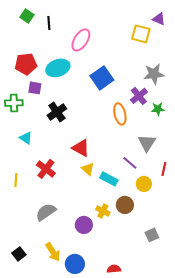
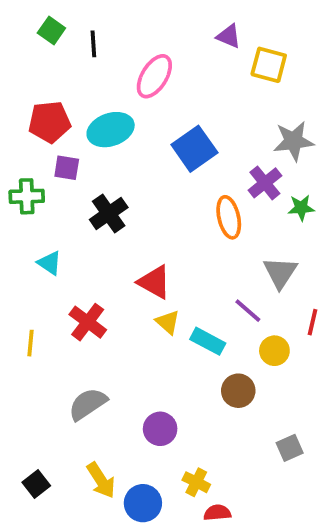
purple triangle: (159, 19) -> (229, 36), moved
yellow cross: (103, 211) -> (196, 482), moved

